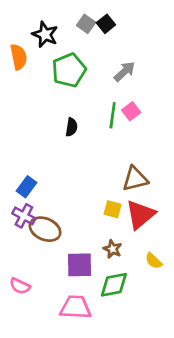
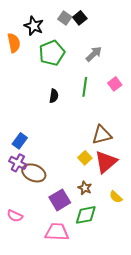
pink square: (131, 111) -> (115, 84), moved
yellow square: (113, 209) -> (85, 158), turned 32
purple square: (79, 265) -> (60, 200), turned -30

